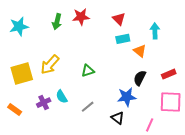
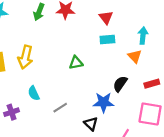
orange triangle: (140, 51) -> (135, 56), moved
yellow arrow: (50, 65) -> (25, 57), turned -35
green triangle: (88, 71) -> (76, 63), moved
purple cross: (44, 103) -> (12, 112), moved

